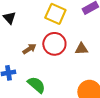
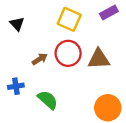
brown triangle: (81, 49) -> (99, 59), size x1.5

